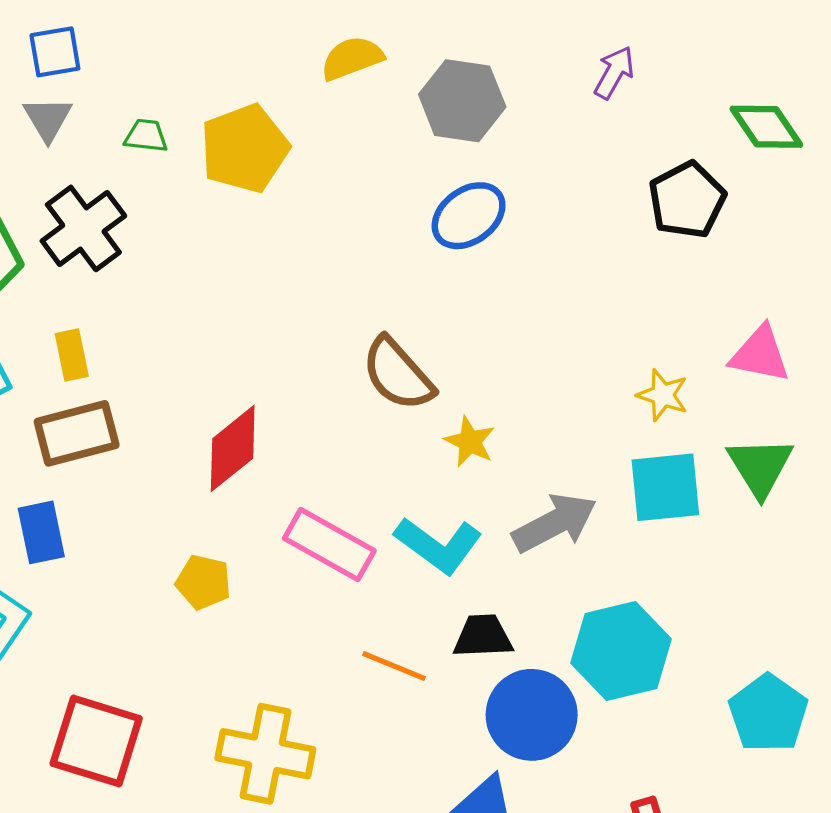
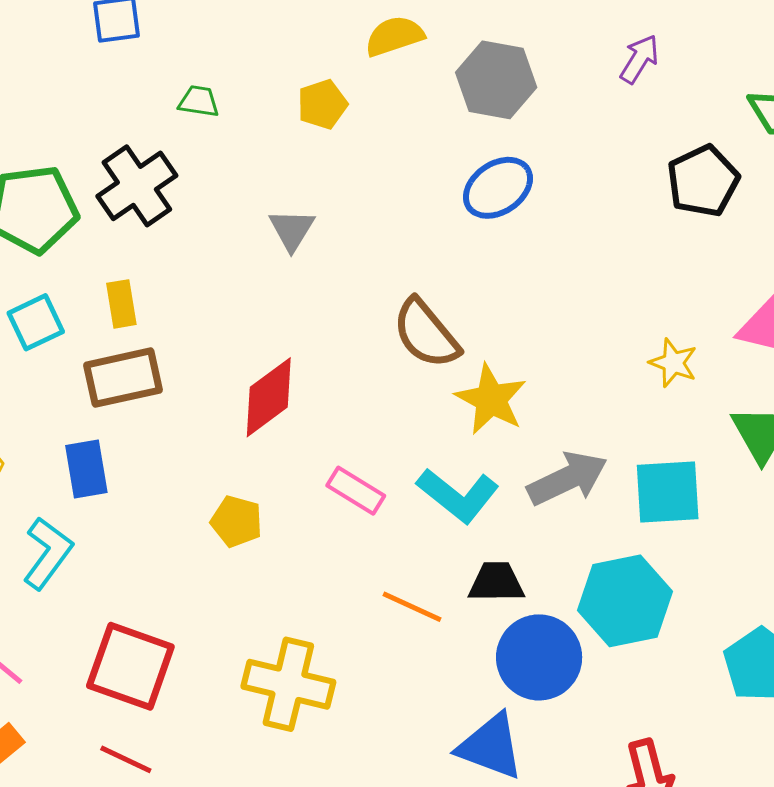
gray triangle: (48, 119) -> (292, 230), moved
yellow pentagon: (245, 149) -> (322, 104), moved, size x0.6
yellow star: (470, 442) -> (491, 399), size x1.5
cyan square: (665, 487) -> (668, 492), moved
pink rectangle: (329, 544) -> (356, 491), size x0.7

